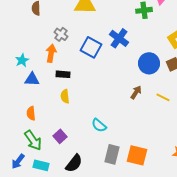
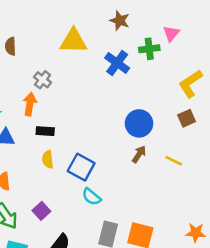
blue cross: (119, 38) -> (117, 63), moved
blue square: (91, 47) -> (81, 167), moved
blue circle: (149, 63) -> (139, 123), moved

